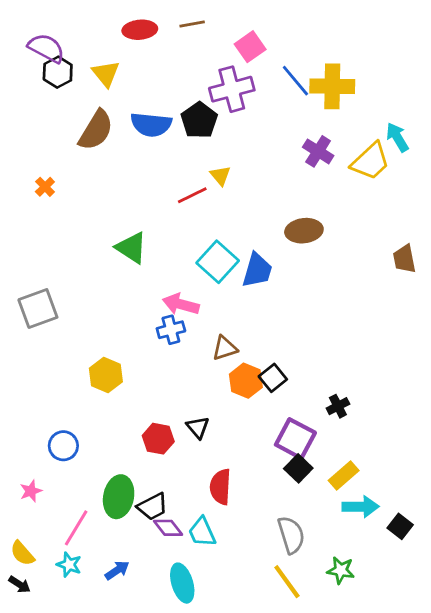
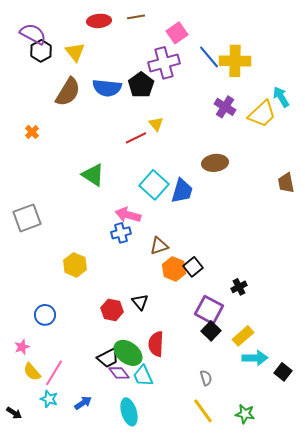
green ellipse: (119, 497) -> (128, 353), moved, turned -64
gray semicircle: (291, 535) -> (206, 378), size x0.6
yellow semicircle: (22, 553) -> (32, 372), moved
green star: (341, 570) -> (245, 414), moved

